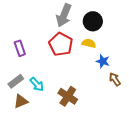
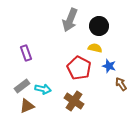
red pentagon: (61, 44) -> (79, 68), moved
cyan arrow: (37, 84) -> (43, 89), turned -35

